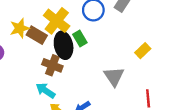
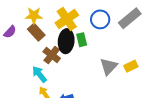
brown rectangle: (37, 35) -> (36, 32), moved
gray triangle: (114, 76) -> (109, 66), moved

